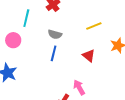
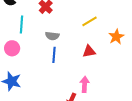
red triangle: (89, 56) -> (89, 51), turned -40
pink arrow: (79, 87) -> (85, 84), turned 42

